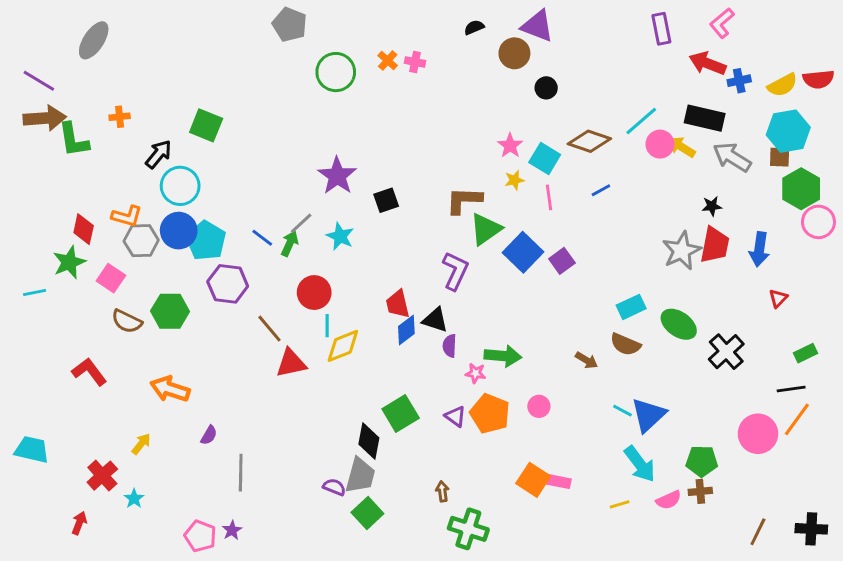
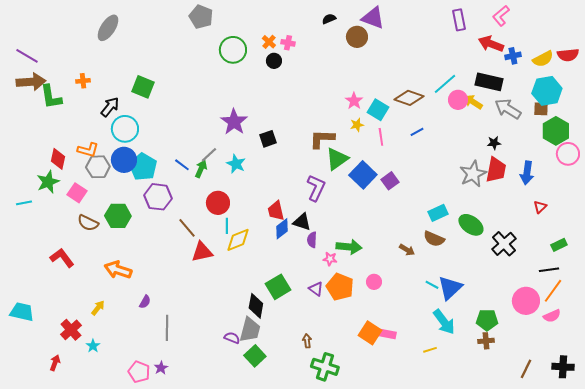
gray ellipse: (94, 40) -> (108, 28), moved
black circle: (546, 88) -> (274, 61), moved
pink semicircle: (669, 500) -> (552, 316), moved

